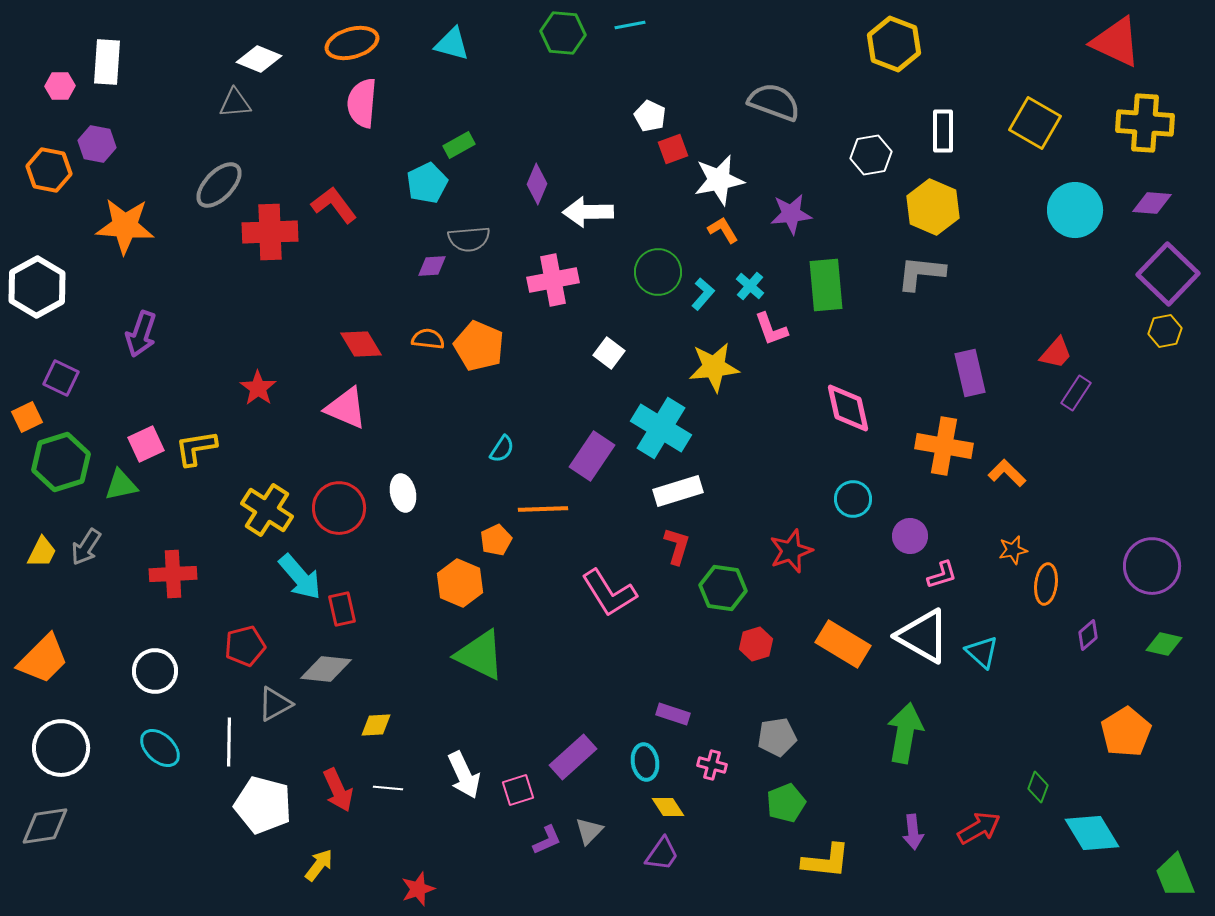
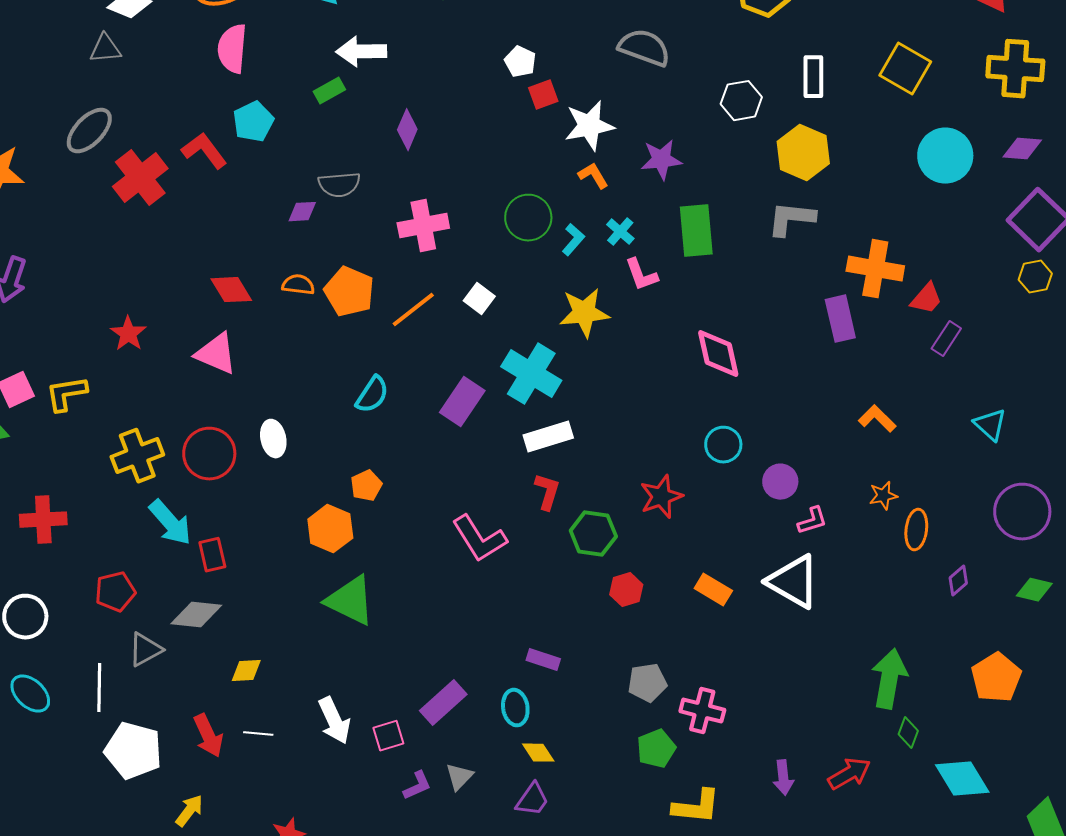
cyan pentagon: (427, 183) -> (253, 122), moved
white arrow: (588, 212) -> (361, 52), moved
red cross: (270, 232) -> (140, 178), turned -36
orange cross: (944, 446) -> (875, 269), moved
cyan semicircle: (502, 449) -> (372, 395), size x1.4
orange line: (543, 509) -> (413, 310), moved, turned -36
yellow cross: (267, 510) -> (137, 456), turned 36
orange rectangle: (843, 644) -> (713, 590), size x0.7
cyan triangle: (982, 652) -> (990, 425), moved
green arrow: (905, 733) -> (889, 679), moved
pink cross: (712, 765) -> (702, 711), moved, size x1.5

